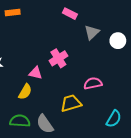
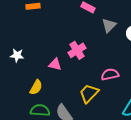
yellow semicircle: (25, 92) -> (36, 87), moved
yellow trapezoid: (71, 103) -> (89, 93), turned -30

